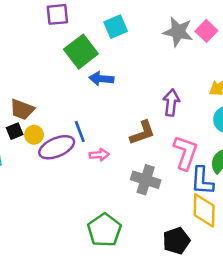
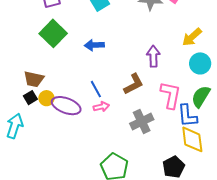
green square: (81, 52) -> (53, 33), moved
blue line: (80, 131) -> (96, 89), moved
purple ellipse: (57, 147) -> (66, 106), turned 52
gray cross: (146, 180) -> (142, 121), turned -35

